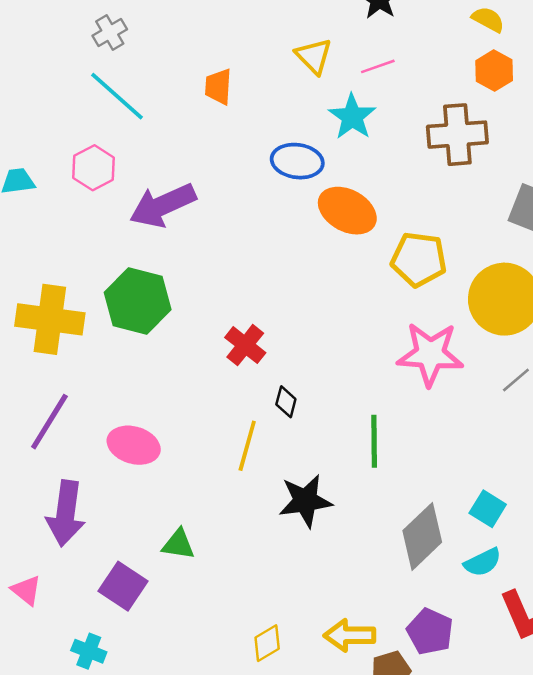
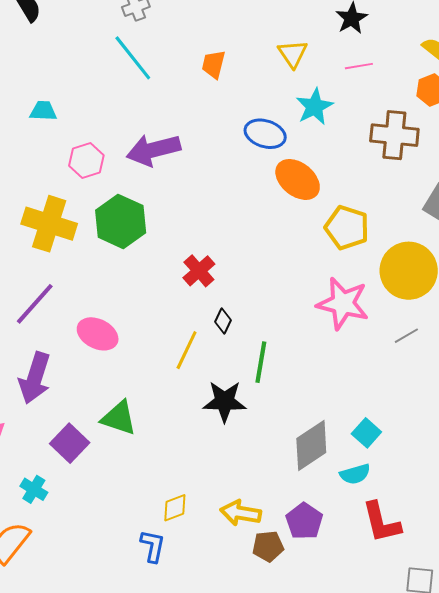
pink line: (378, 66) -> (359, 66), moved
pink hexagon: (94, 168) -> (86, 160), moved
green line: (374, 441) -> (261, 362), moved
green triangle: (178, 544) -> (119, 418), size x1.4

